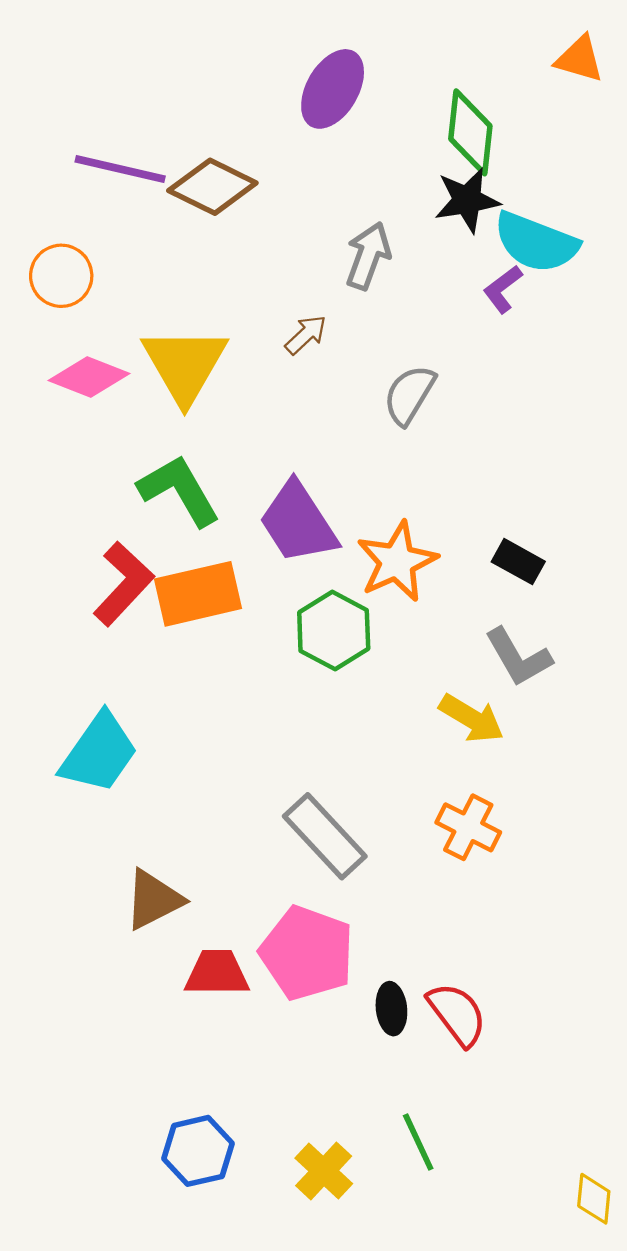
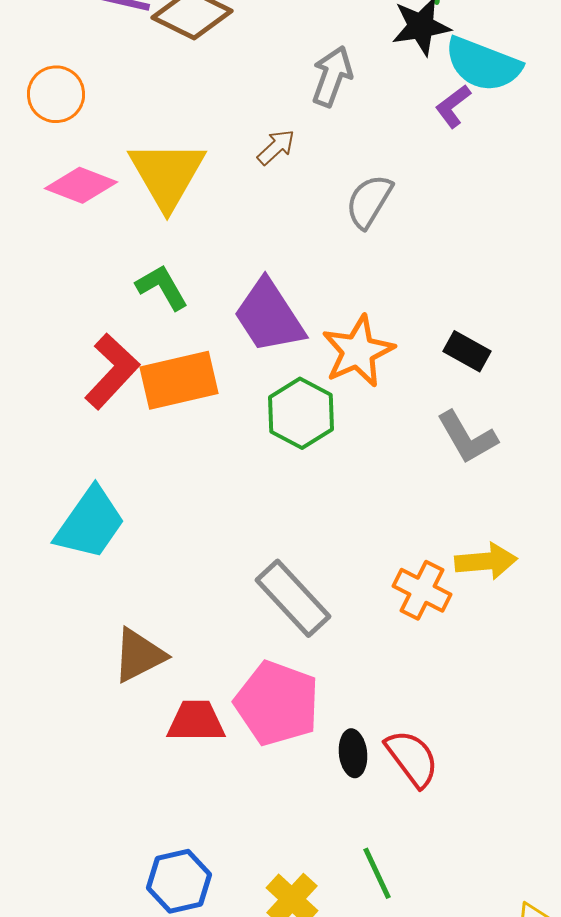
green L-shape: (179, 490) -> (162, 287), size x0.7
yellow arrow: (472, 718) -> (486, 561), moved, turned -36

